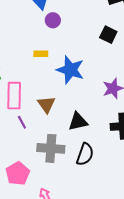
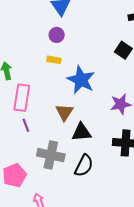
purple circle: (53, 20) -> (57, 35), moved
brown triangle: (46, 105) -> (64, 112), moved

